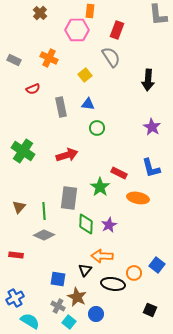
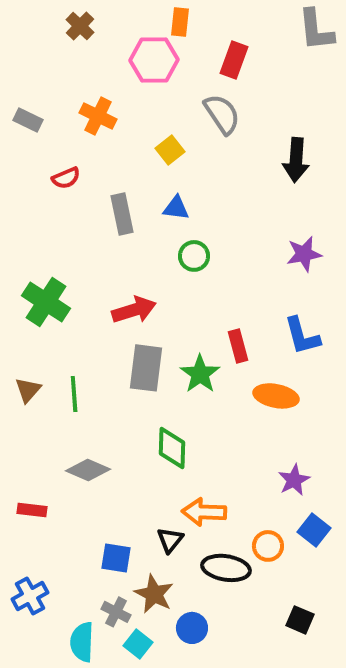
purple star: (152, 127) -> (304, 254), turned 30
red rectangle: (119, 173) -> (238, 346), turned 49
gray rectangle: (69, 198) -> (146, 368), moved
brown triangle: (19, 207) -> (28, 390), moved
green line: (44, 211) -> (74, 394), moved
purple star: (109, 225) -> (294, 480), moved
cyan semicircle: (30, 321) -> (82, 642), moved, turned -120

